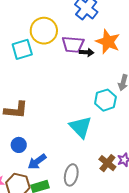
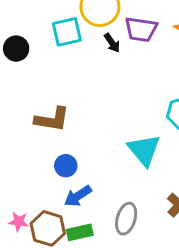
black arrow: (87, 52) -> (112, 43), moved, turned 48
blue circle: (19, 145) -> (66, 166), moved

